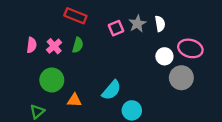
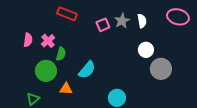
green semicircle: (78, 45) -> (61, 54), moved
pink ellipse: (190, 48) -> (178, 17), moved
cyan semicircle: (112, 90) -> (87, 70), moved

